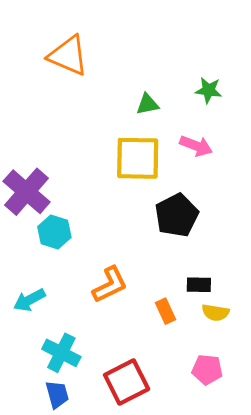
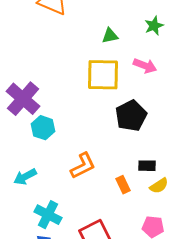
green star: (209, 90) -> (154, 26), turned -30
yellow semicircle: (215, 313) -> (159, 186), turned -42

